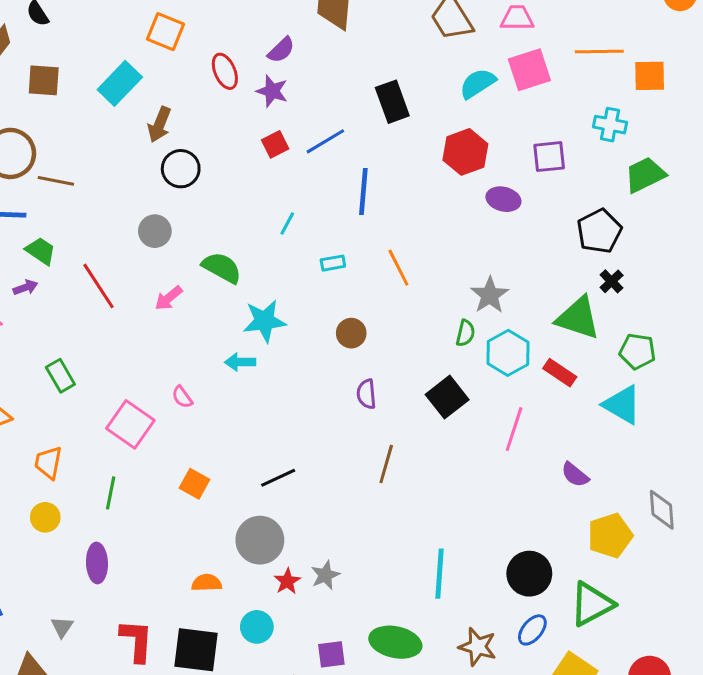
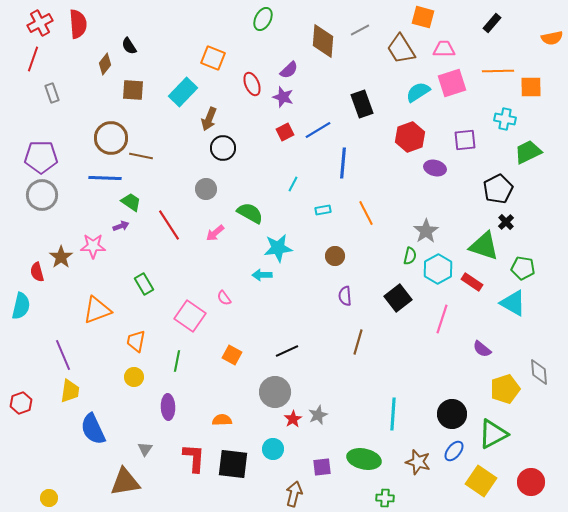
orange semicircle: (207, 583) -> (222, 420), moved

